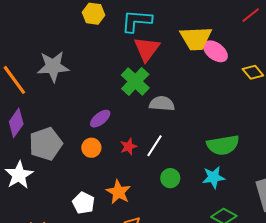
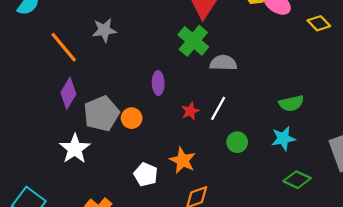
gray star: (53, 66) -> (104, 30), size x0.7
purple ellipse: (100, 119) -> (158, 83), turned -50
green semicircle: (223, 145) -> (291, 103), size x0.7
orange circle: (91, 148) -> (132, 118), moved

